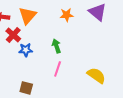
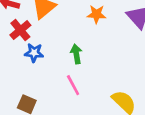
pink line: (58, 69) -> (73, 85), turned -56

